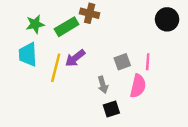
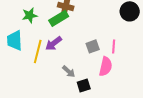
green star: (35, 24) -> (30, 15), moved
green rectangle: (67, 27) -> (59, 18), moved
gray arrow: (103, 85) -> (69, 71), moved, turned -32

